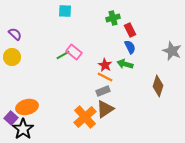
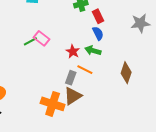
gray star: (172, 51) -> (140, 23), moved, turned -30
orange line: (105, 77) -> (85, 70), moved
gray rectangle: (103, 91) -> (71, 78), turned -48
orange cross: (85, 117) -> (53, 104), turned -30

